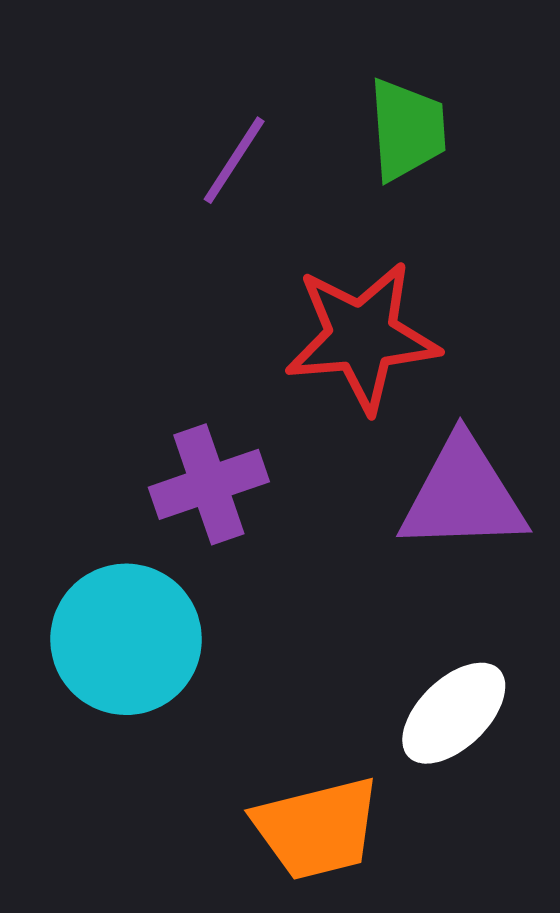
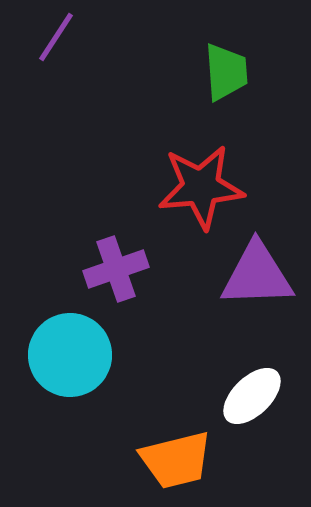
purple line: (234, 160) -> (56, 37), moved

